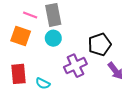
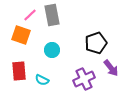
pink line: (30, 15) -> (30, 15), turned -64
cyan circle: (53, 38) -> (52, 50), moved
purple cross: (75, 66) -> (84, 79), moved

